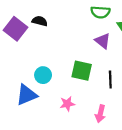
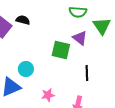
green square: (82, 71) -> (61, 50), moved

